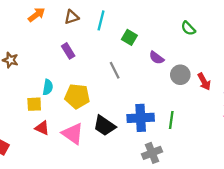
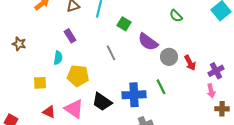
purple semicircle: (157, 58) -> (148, 42), size x1.5
cyan semicircle: (48, 87) -> (58, 58), moved
green line: (171, 120) -> (161, 87), moved, turned -35
red triangle: (42, 128) -> (49, 112), moved

